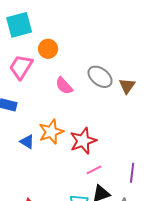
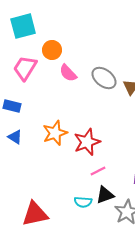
pink semicircle: (64, 86) -> (68, 73), moved
blue triangle: (27, 142) -> (15, 137), moved

